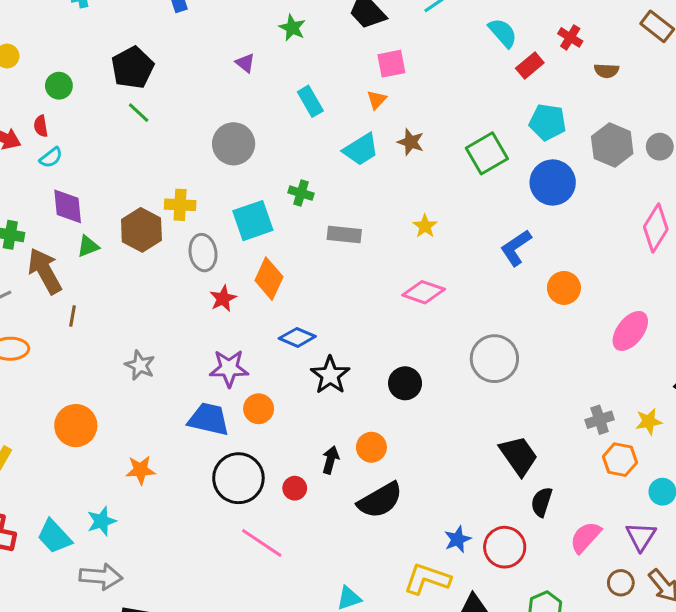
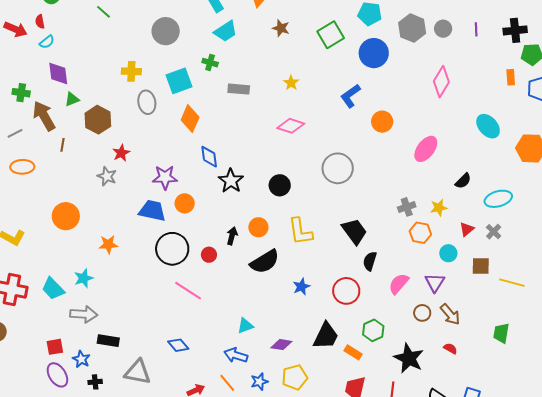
cyan trapezoid: (361, 149) -> (226, 31), moved
brown hexagon: (141, 230) -> (98, 120), moved
red star: (223, 299) -> (121, 153), moved
blue diamond: (297, 337) -> (209, 157), turned 60
blue star: (458, 539) -> (301, 287), moved
yellow L-shape: (427, 579) -> (300, 231), moved, turned -116

